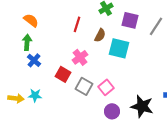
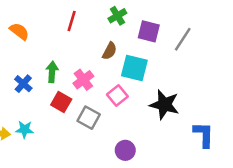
red line: (77, 24) -> (72, 21), moved
green arrow: (27, 42) -> (52, 72), moved
pink square: (106, 87) -> (117, 95), moved
black star: (142, 106) -> (164, 105), moved

